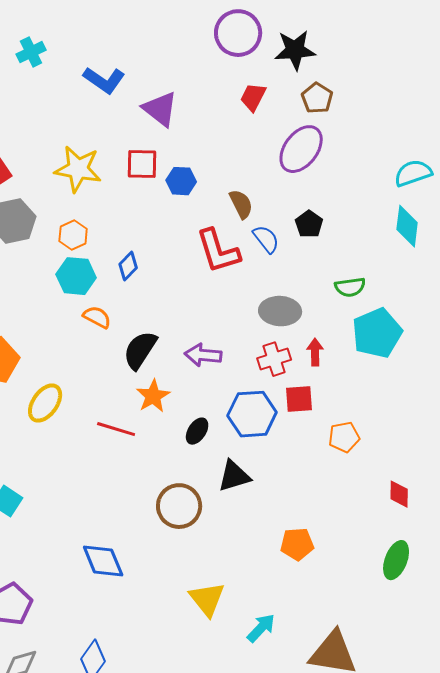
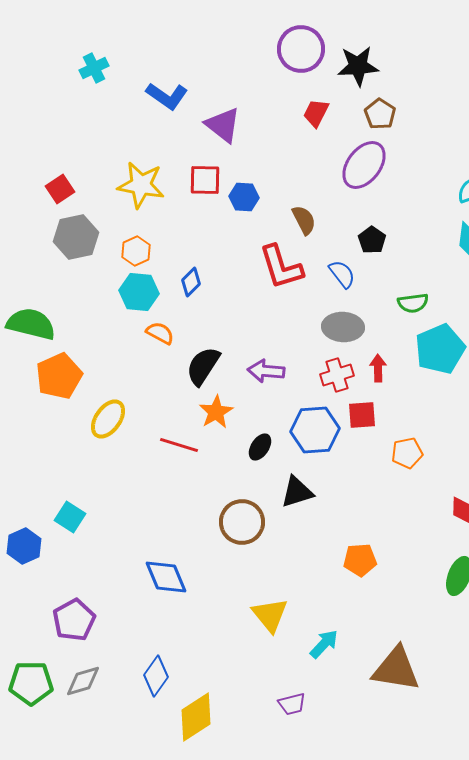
blue semicircle: (266, 239) -> (342, 274), moved

